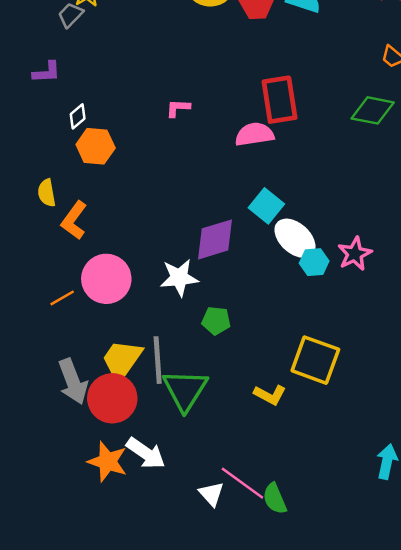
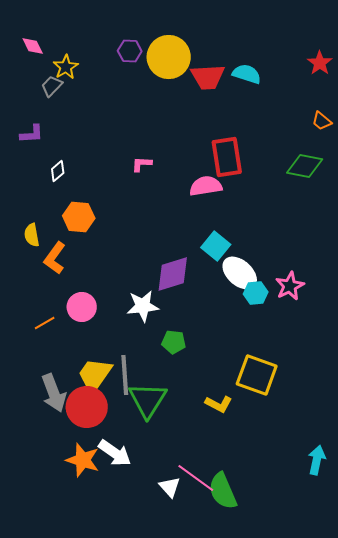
orange hexagon: (96, 146) -> (79, 217), moved
pink circle: (106, 279) -> (82, 307), size x0.7
green semicircle: (275, 499) -> (223, 491), size x1.4

